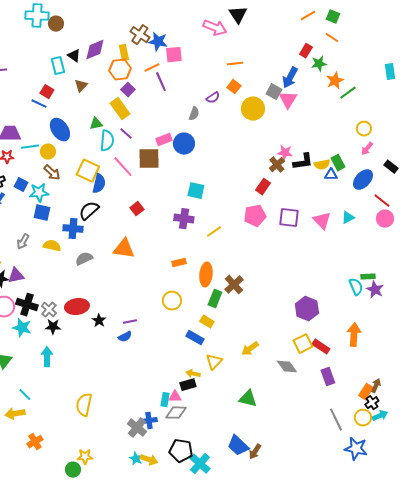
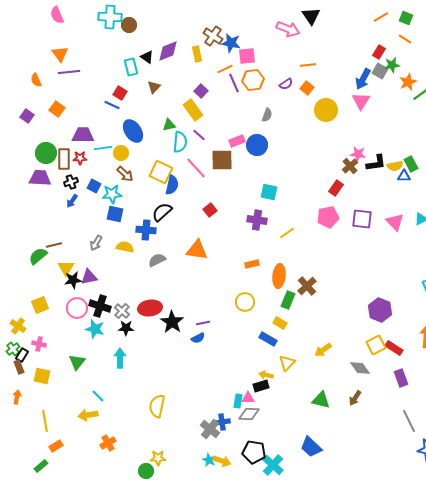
orange hexagon: (120, 70) -> (253, 80), moved
gray square: (274, 92) -> (380, 71), moved
purple semicircle: (213, 98) -> (286, 84), moved
black star: (99, 321) -> (172, 322), size x1.6
brown arrow: (255, 452) -> (355, 398), moved

